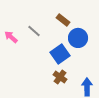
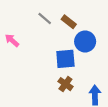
gray line: (34, 31) -> (45, 19), moved
blue square: (60, 54) -> (65, 59), turned 30

